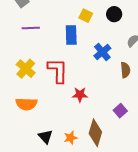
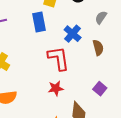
red L-shape: (58, 71) -> (59, 58), moved
red star: (80, 95) -> (56, 88), moved

